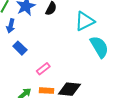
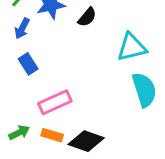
pink rectangle: (43, 69) -> (55, 102), size x1.5

